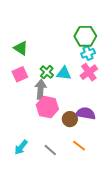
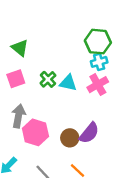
gray arrow: (41, 89) -> (18, 116), moved
pink hexagon: (47, 107) -> (35, 132), moved
purple semicircle: (86, 113) -> (89, 133), turned 114

